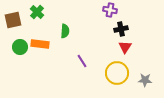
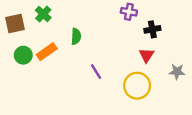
black cross: (121, 29) -> (152, 29), moved
orange rectangle: (40, 44) -> (47, 52), turned -42
gray star: (145, 80) -> (177, 72), moved

